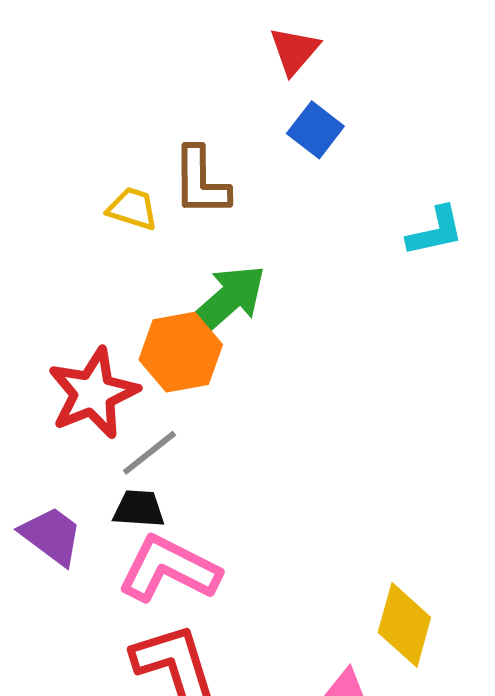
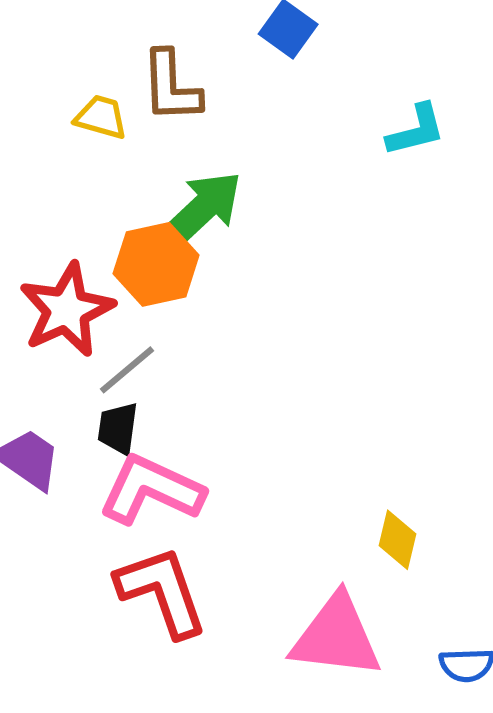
black trapezoid: (139, 509) -> (118, 428), turned -84
yellow diamond: (404, 625) -> (398, 540), size x0.7

